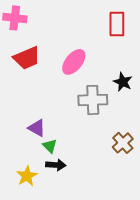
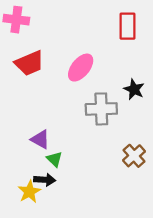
black arrow: (56, 165) -> (45, 180), moved

